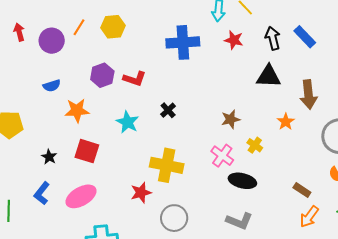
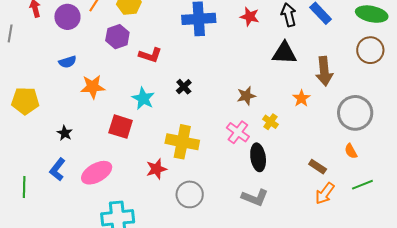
purple hexagon: (102, 75) -> (117, 37), moved
red square: (87, 151) -> (121, 127), moved
black ellipse: (242, 181) -> (258, 157), turned 68

